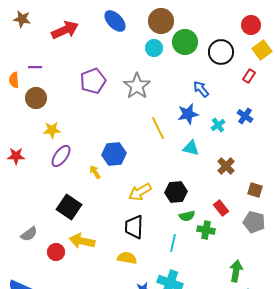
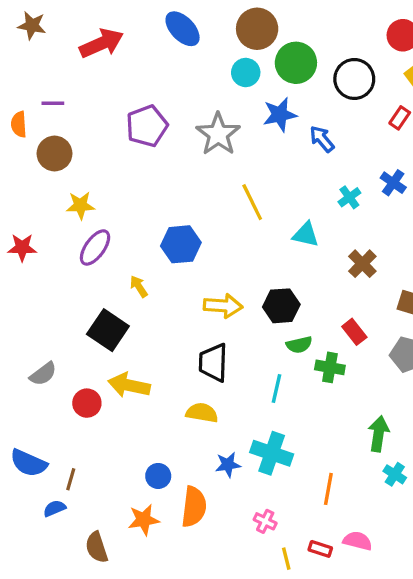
blue star: (188, 114) -> (280, 115), moved
yellow arrow: (95, 172) -> (139, 286), moved
yellow arrow: (140, 192) -> (223, 306), turned -145

